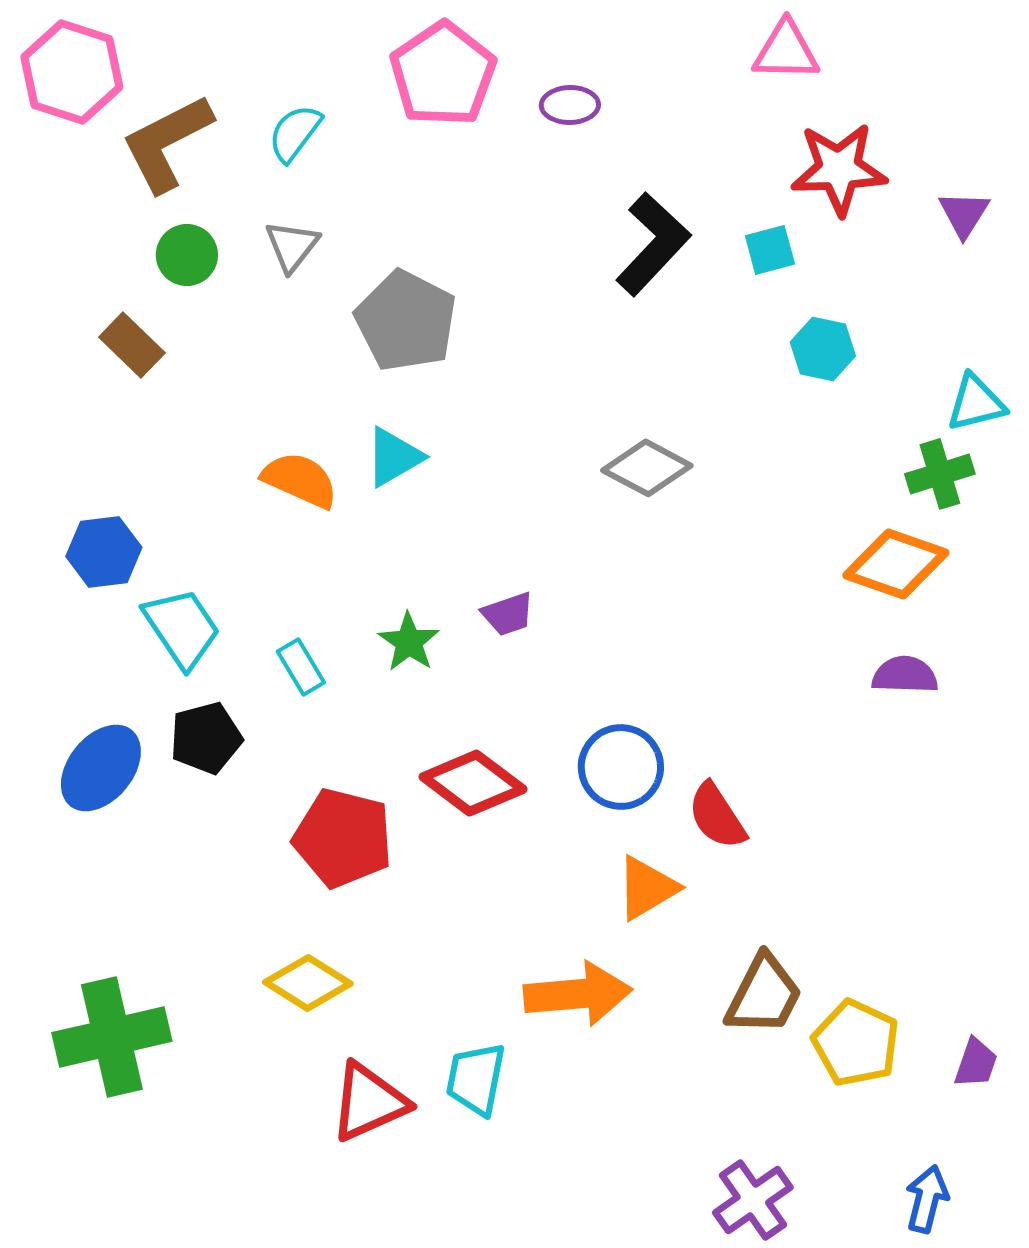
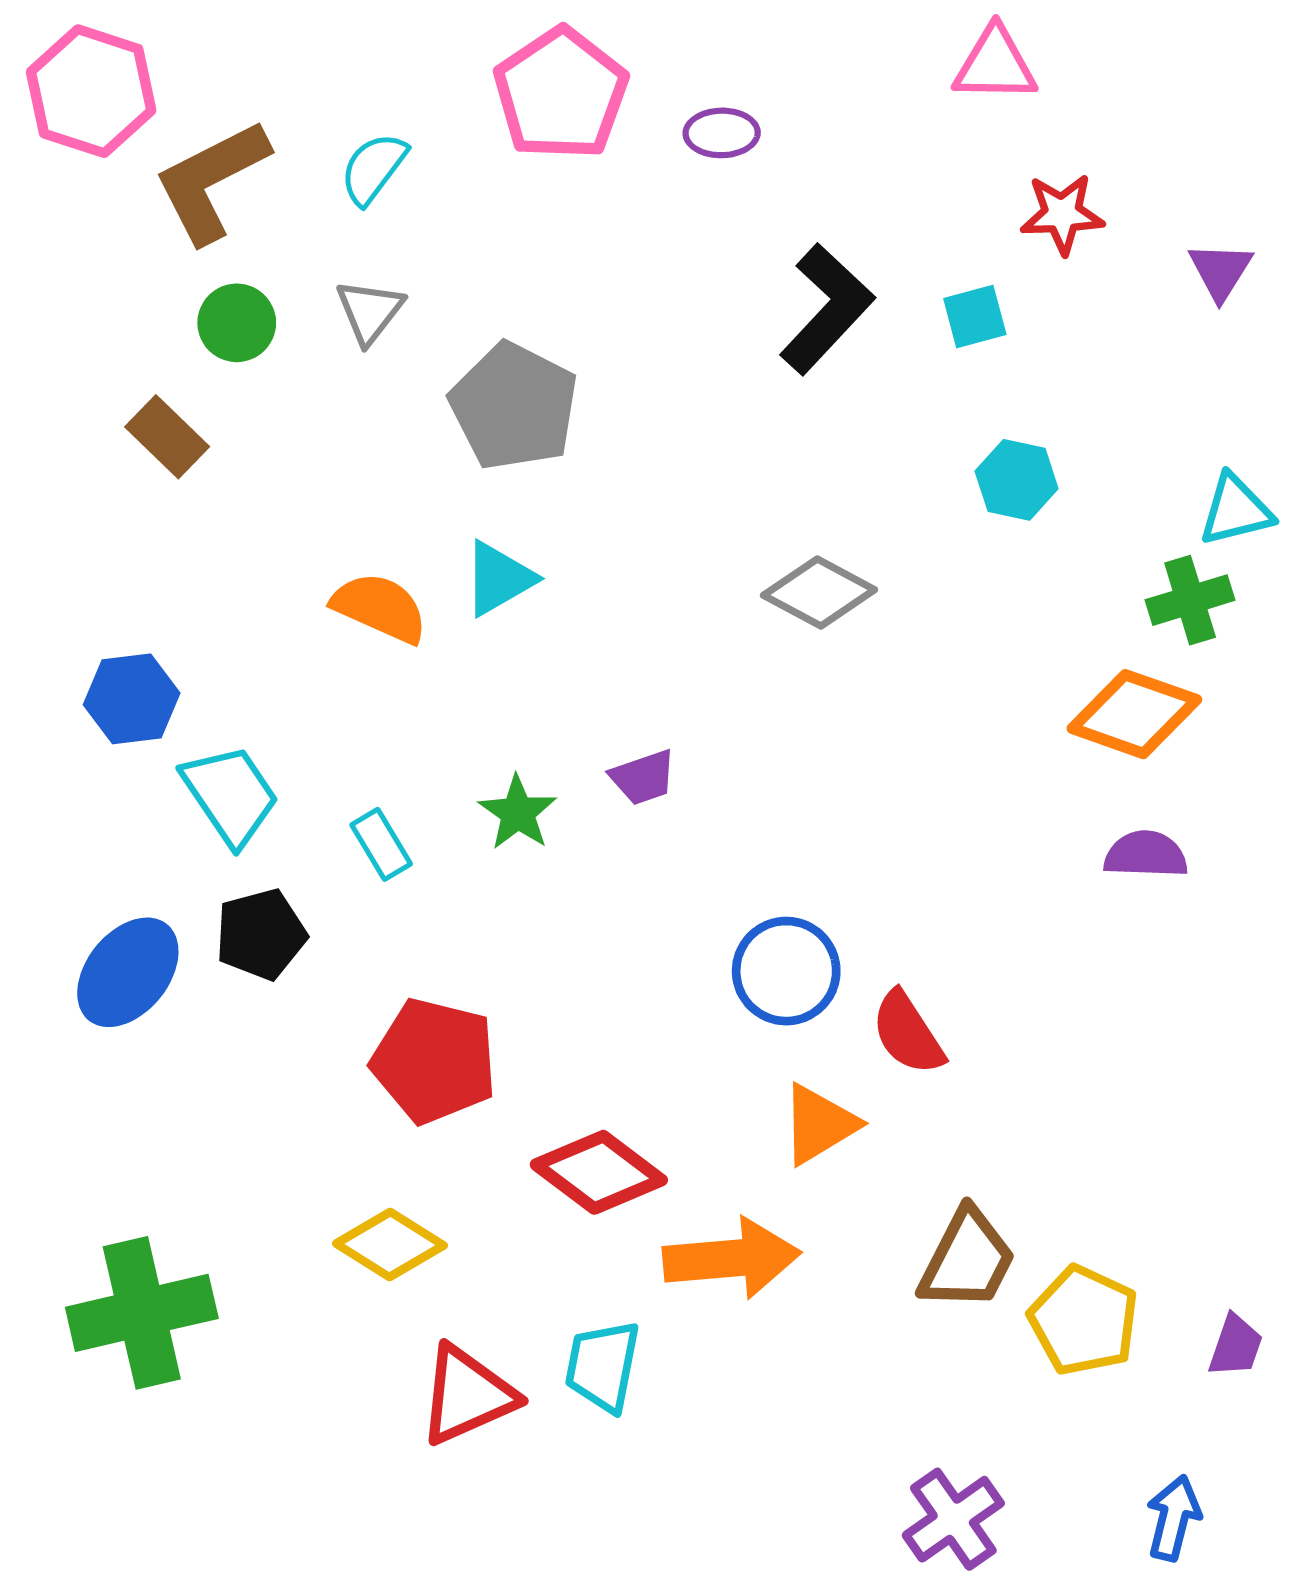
red star: (839, 169) -> (1062, 214), size x0.7
cyan hexagon: (823, 349) -> (1017, 480), moved
red diamond: (473, 783) -> (599, 1172), moved

